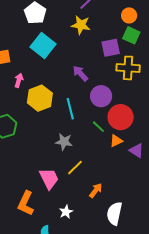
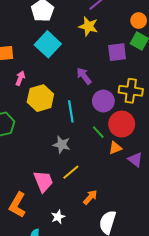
yellow cross: (128, 68) -> (131, 91), moved

